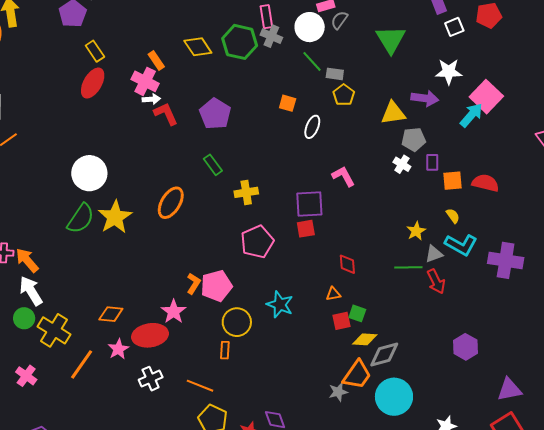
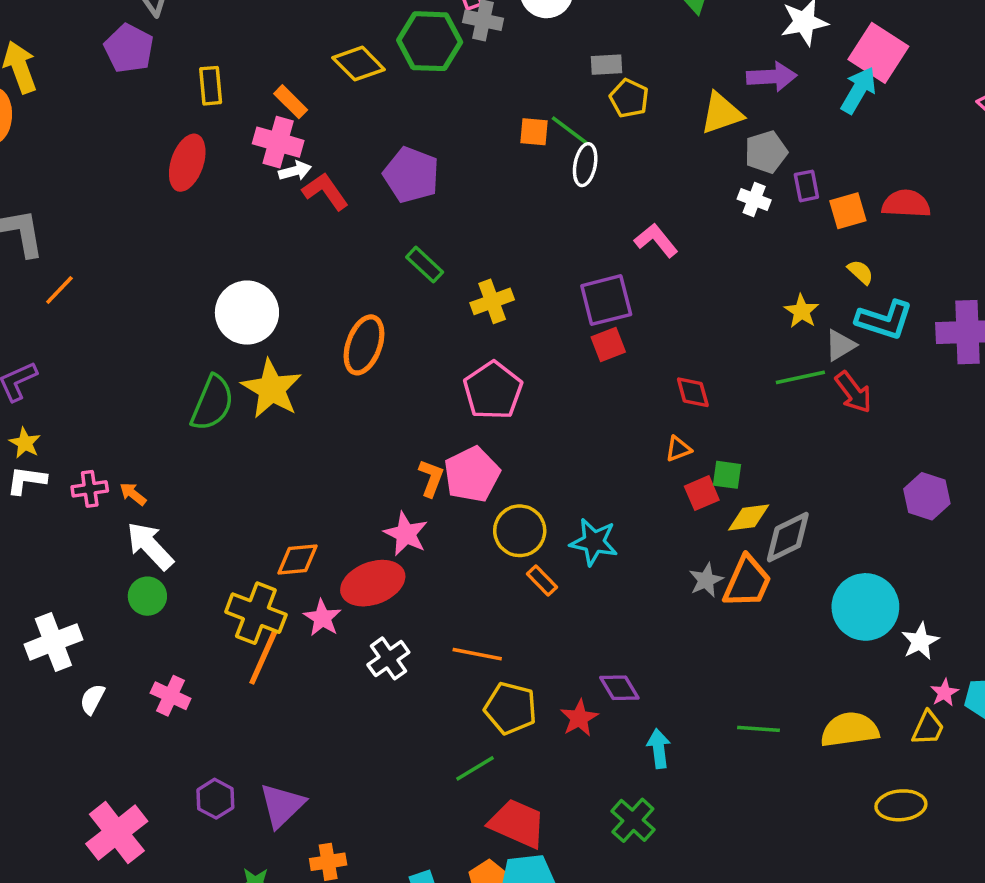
yellow rectangle: (95, 51) -> (211, 86), moved, turned 40
green line: (312, 61) -> (570, 130), moved
white circle: (89, 173) -> (247, 313), moved
pink pentagon: (257, 242) -> (493, 390), moved
orange arrow: (27, 260) -> (133, 494), size x0.6
cyan star: (280, 304) -> (594, 542), moved
yellow cross: (54, 330) -> (256, 613), moved
orange rectangle: (225, 350) -> (542, 581), moved, turned -36
gray star: (338, 392) -> (706, 580), moved
cyan circle: (394, 397) -> (865, 607), moved

